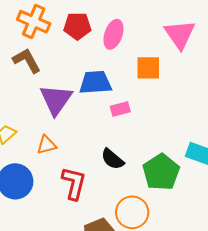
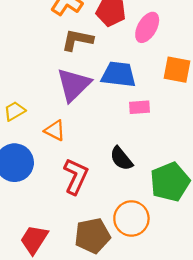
brown L-shape: (27, 61) -> (77, 40), moved, turned -60
orange triangle: (47, 145) -> (55, 130), turned 30

